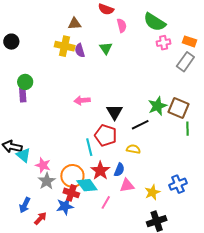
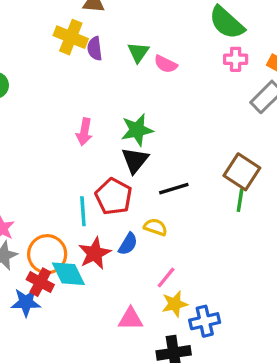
pink semicircle: (122, 26) -> (166, 64), moved, turned 120
pink arrow: (82, 100) -> (84, 132), turned -84
green star: (157, 106) -> (137, 130), moved
green line: (187, 129) -> (240, 200), moved
blue semicircle: (119, 170) -> (128, 244), moved
blue cross: (178, 184) -> (205, 321), moved
pink triangle: (127, 185) -> (130, 319), moved
pink line: (106, 202) -> (166, 277), moved

